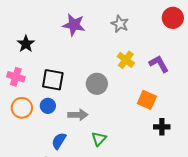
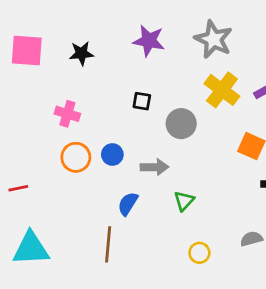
gray star: (120, 24) -> (213, 39), size x1.5
black star: (26, 44) -> (81, 53), moved, turned 30
yellow cross: (126, 60) -> (222, 90), size x1.4
black square: (53, 80) -> (142, 101), moved, size x0.6

